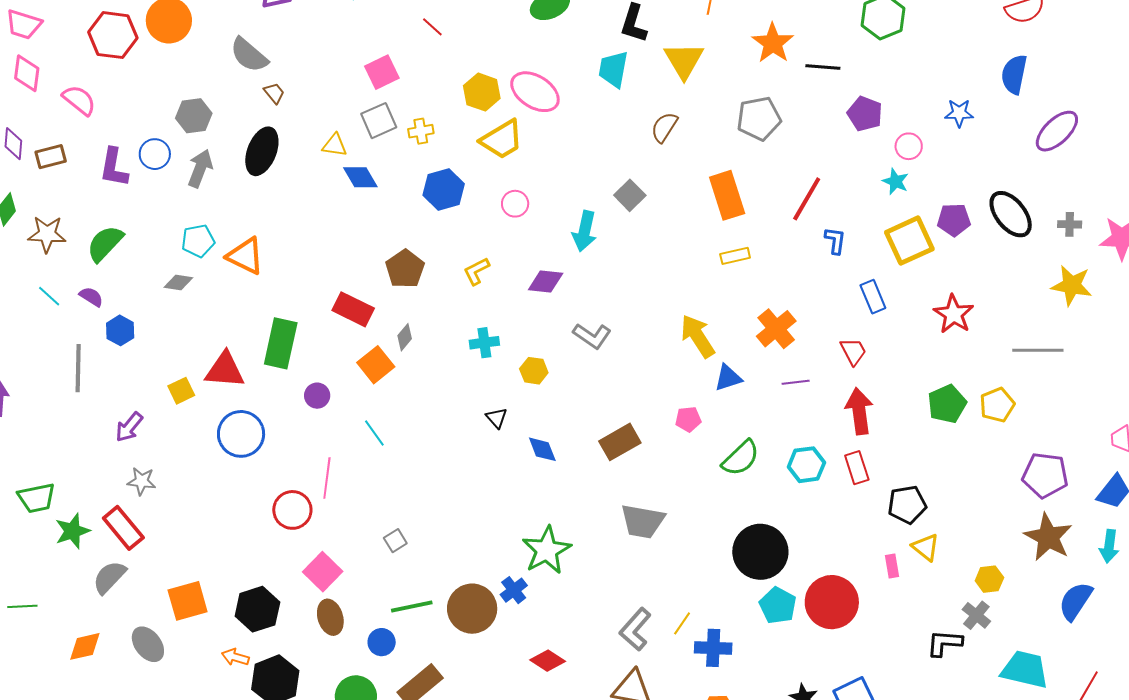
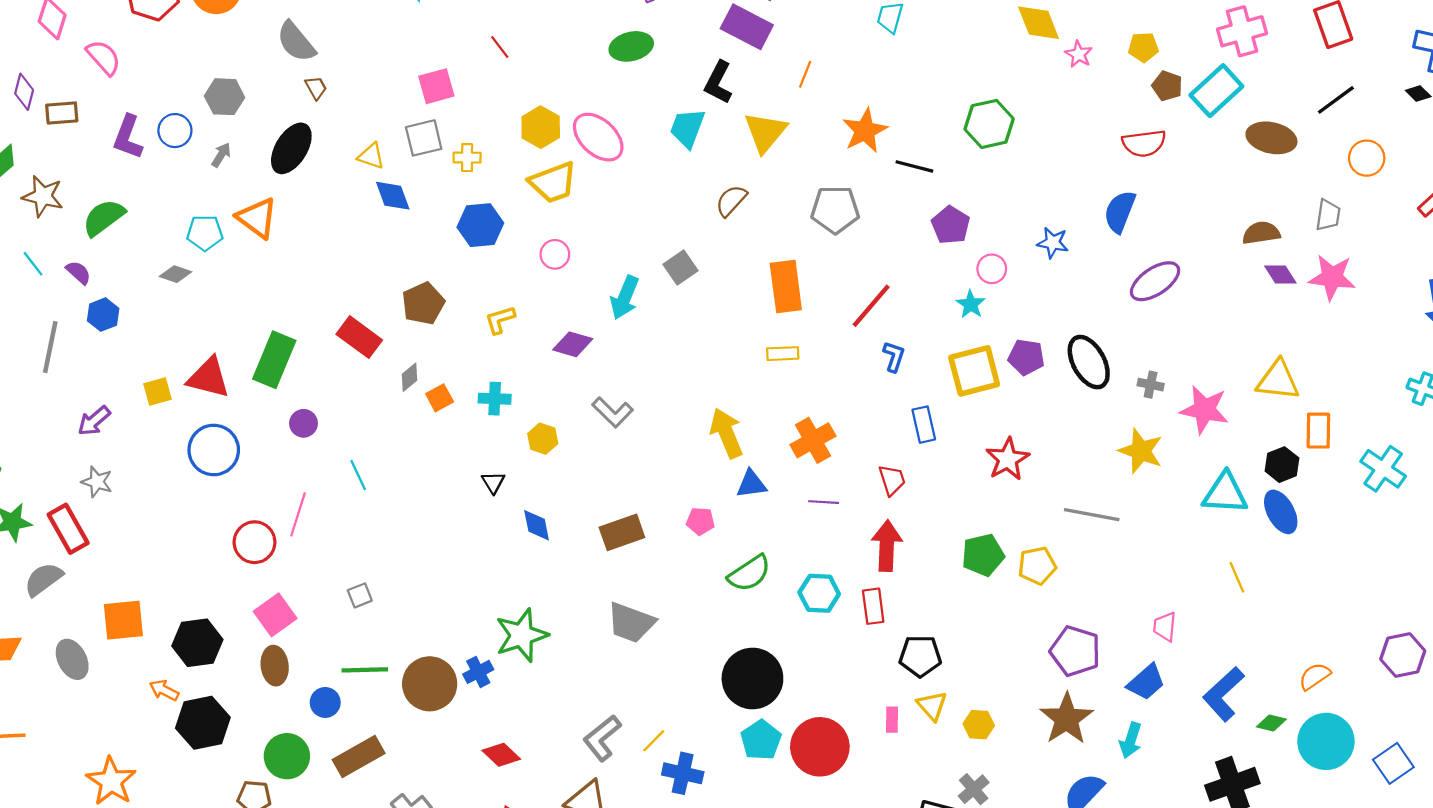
gray arrow: (200, 168) -> (221, 155), size x0.6
orange triangle: (245, 256) -> (257, 218), moved
orange square: (376, 365) -> (440, 398), moved, size x0.7
yellow hexagon: (989, 579) -> (979, 725), moved

